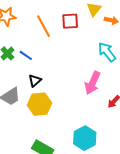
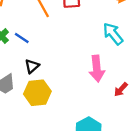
pink arrow: (92, 83) -> (97, 69), turned -30

